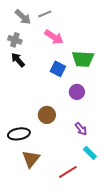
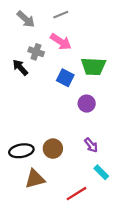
gray line: (45, 14) -> (61, 15), moved
gray cross: (15, 40) -> (36, 52), moved
brown circle: (47, 115) -> (53, 149), moved
brown triangle: (31, 159) -> (35, 179), turned 36

